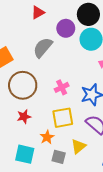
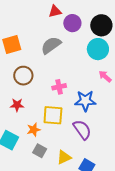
purple circle: (66, 28) -> (72, 23), moved
brown circle: (23, 85) -> (23, 76), size x0.7
yellow triangle: (78, 146) -> (64, 157), moved

